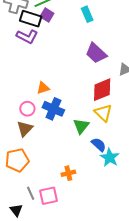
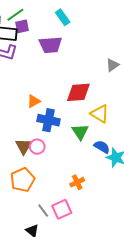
purple square: (47, 15) -> (22, 26), turned -32
purple trapezoid: (96, 53) -> (50, 45), moved, turned -35
red diamond: (102, 90) -> (78, 92), moved, turned 30
pink circle: (27, 109) -> (37, 147), moved

